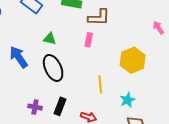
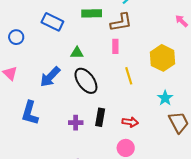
blue arrow: (19, 57) -> (50, 77), turned -90
yellow line: (100, 85) -> (129, 76), moved

